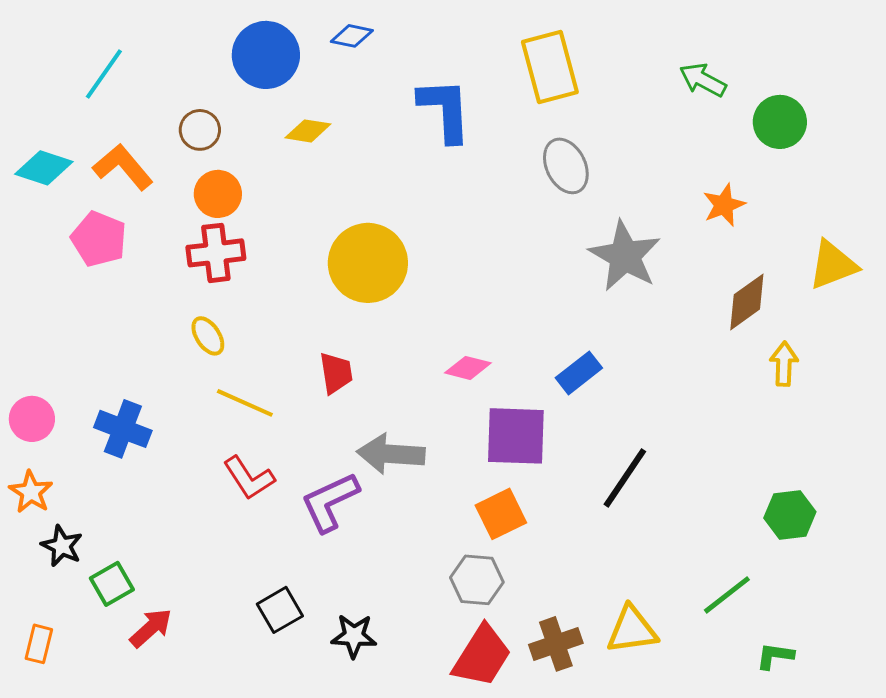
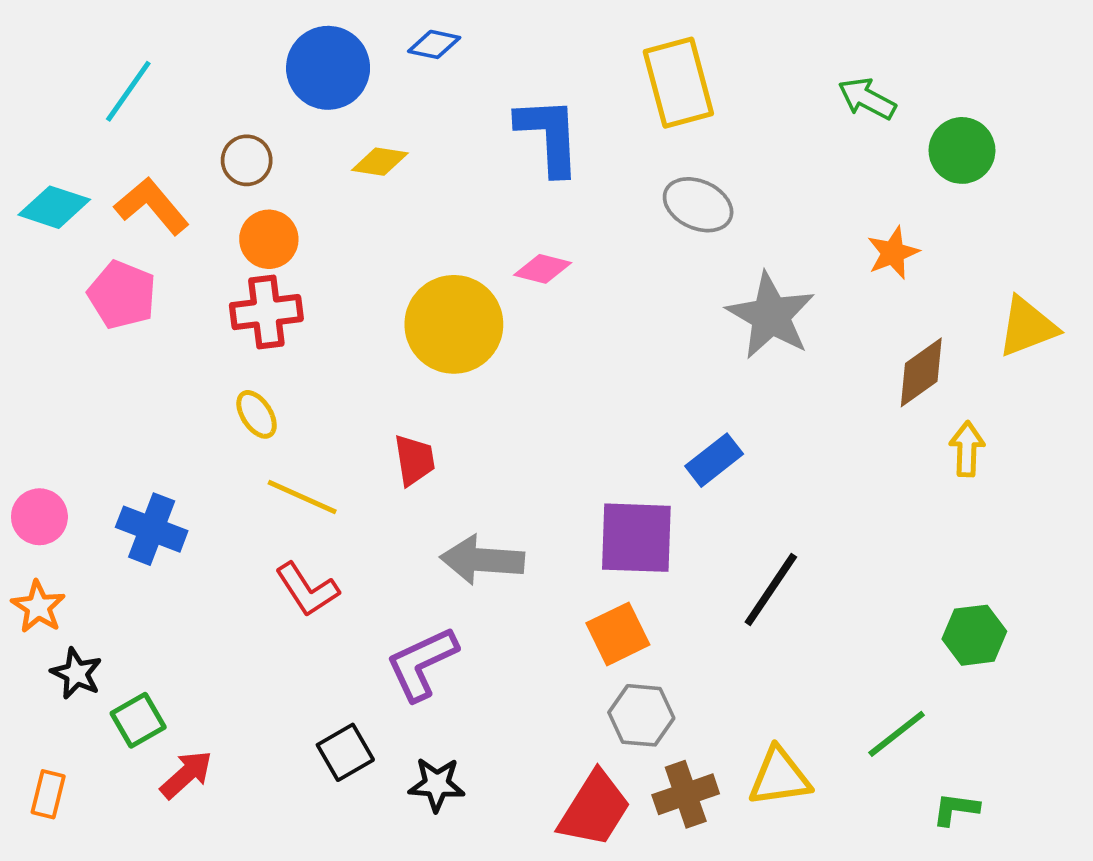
gray ellipse: (566, 166) -> (698, 205), turned -40
pink diamond: (468, 368) -> (543, 269), moved
purple L-shape: (330, 502) -> (422, 664), moved
gray hexagon: (477, 580) -> (641, 715), moved

